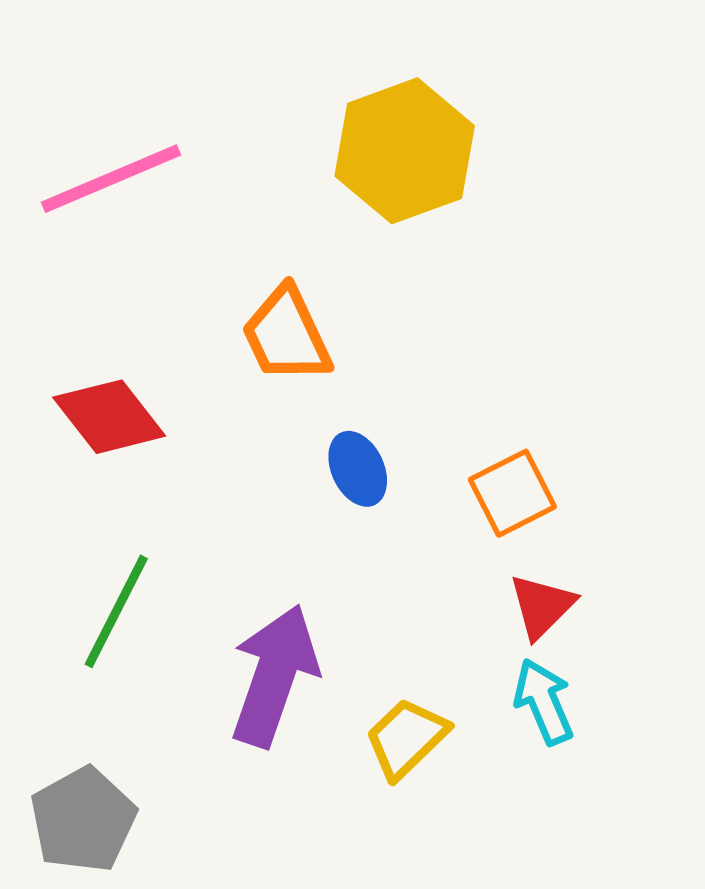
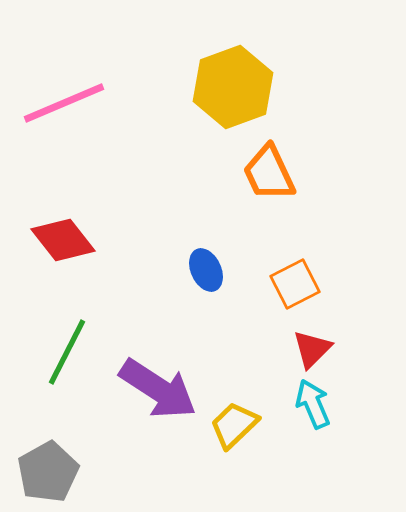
orange trapezoid: (286, 335) -> (269, 173), moved
purple arrow: (274, 676) -> (158, 389), turned 104

